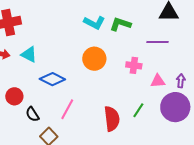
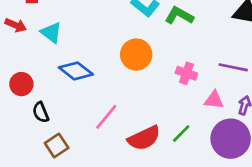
purple line: (157, 42) -> (233, 67), moved
pink line: (67, 109) -> (106, 117), moved
red semicircle: (112, 119) -> (144, 138), turned 60

